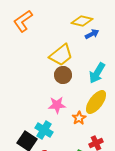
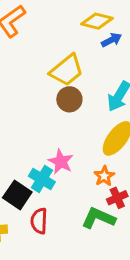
pink star: (57, 105) -> (61, 162), moved, turned 30
orange star: (79, 118) -> (104, 176), moved

